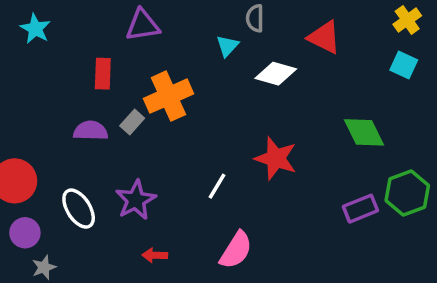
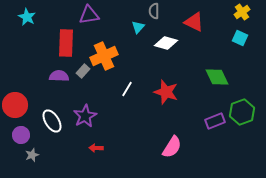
red rectangle: (103, 74) -> (66, 43), size x1.5
white line: (217, 186) -> (127, 89), moved
pink semicircle: (236, 250) -> (172, 147), moved

